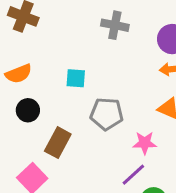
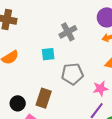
gray cross: (115, 25) -> (68, 32), moved, turned -30
black circle: (28, 110) -> (18, 103), moved

